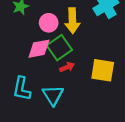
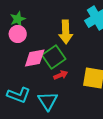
pink circle: (49, 23) -> (18, 34), moved
cyan L-shape: (22, 89) -> (19, 95), turned -80

